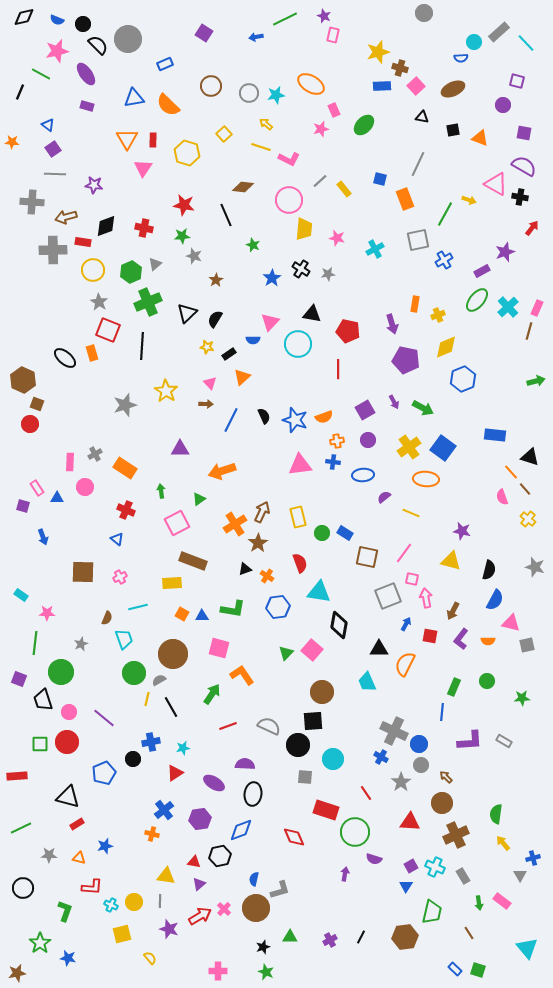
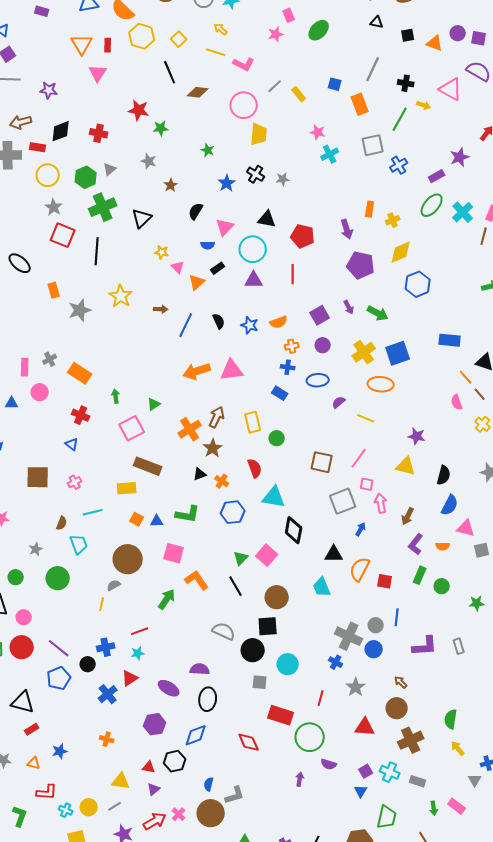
purple circle: (503, 105) -> (458, 33), moved
yellow hexagon: (187, 153) -> (142, 36), moved
black cross: (520, 197) -> (406, 83), moved
black line: (226, 215) -> (170, 72), moved
green star: (182, 236) -> (161, 128), moved
pink star: (337, 238) -> (318, 132), moved
black semicircle: (215, 319) -> (196, 211), moved
orange rectangle: (92, 353) -> (54, 290), moved
black rectangle: (229, 354) -> (218, 268), moved
pink triangle: (210, 383) -> (178, 267), moved
blue star: (295, 420) -> (250, 325), size x0.7
blue square: (443, 448) -> (398, 353), turned 35
purple triangle: (180, 449) -> (254, 280), moved
pink triangle: (300, 465) -> (232, 370), moved
orange arrow: (222, 471) -> (197, 371), moved
blue rectangle: (345, 533) -> (280, 393), moved
red square: (430, 636) -> (385, 581), moved
green circle: (61, 672) -> (16, 577), size x0.6
green circle: (134, 673) -> (58, 578), moved
green rectangle: (454, 687) -> (420, 575), moved
black line: (171, 707) -> (236, 586), moved
purple line: (104, 718) -> (59, 648), moved
red line: (228, 726) -> (140, 631), moved
gray rectangle: (504, 741) -> (459, 646), turned 42
gray circle: (421, 765) -> (376, 625), moved
red line: (366, 793) -> (321, 698), turned 49
blue cross: (164, 810) -> (108, 694), moved
gray rectangle: (463, 876) -> (418, 781), turned -42
gray line: (160, 901) -> (115, 806), turned 56

